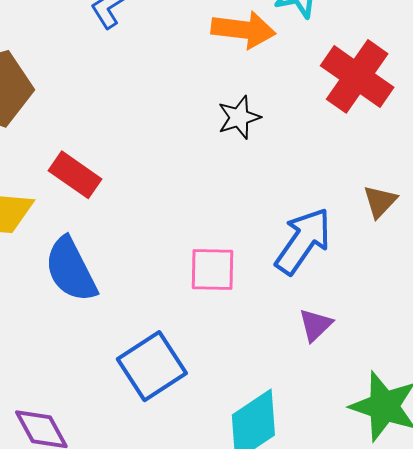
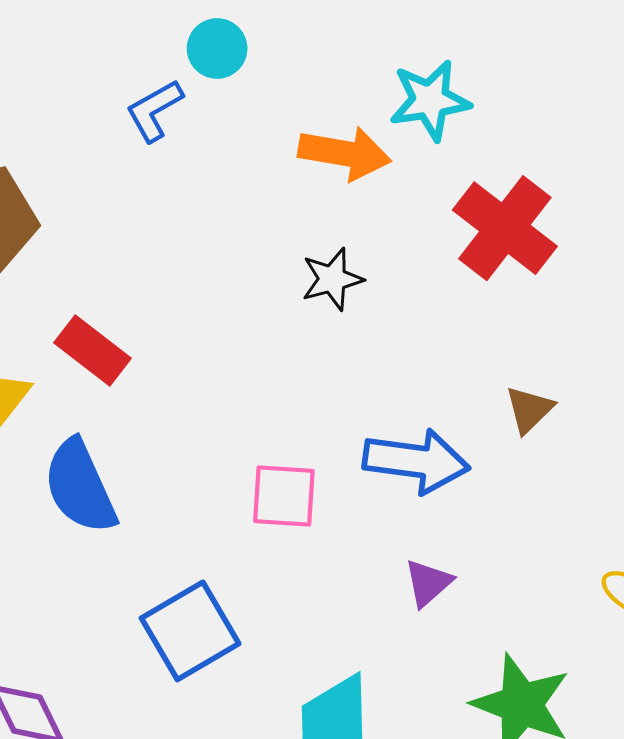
blue arrow: (303, 241) -> (416, 461), turned 60

